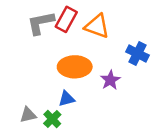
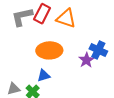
blue cross: (138, 54) -> (98, 50), moved
purple star: (110, 80) -> (86, 60), moved

